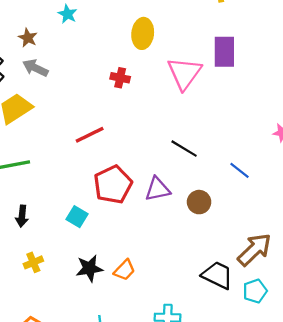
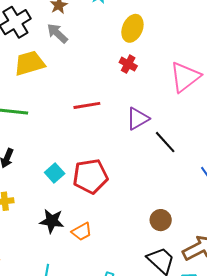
yellow ellipse: (143, 33) -> (132, 28), moved
red pentagon: (113, 185) -> (90, 176), moved
purple triangle: (157, 189) -> (138, 119), moved, turned -35
brown circle: (199, 202) -> (161, 220), moved

